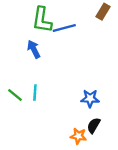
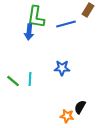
blue line: (64, 28) -> (66, 24), moved
blue arrow: (34, 49) -> (29, 32), moved, turned -147
blue star: (90, 98) -> (62, 68), moved

